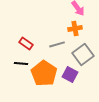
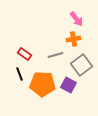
black line: (21, 63) -> (19, 74), turned 64
orange pentagon: (44, 73) -> (42, 84), turned -30

